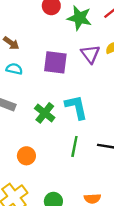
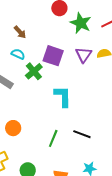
green cross: (45, 113) -> (34, 71), moved
green line: (74, 146) -> (53, 138), moved

